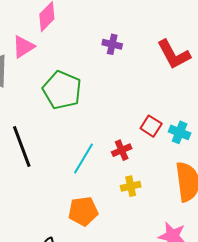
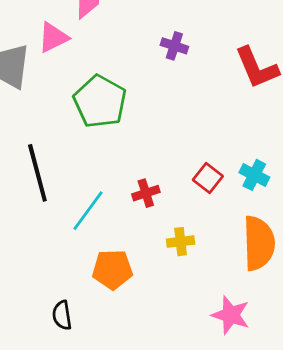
red square: (151, 126) -> (208, 178), moved
red cross: (122, 150) -> (146, 193), moved
cyan line: (83, 158) -> (88, 211), moved

